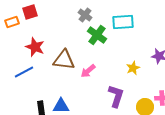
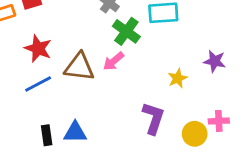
pink arrow: (88, 71) -> (114, 61), moved
blue line: (24, 72) -> (38, 84), moved

